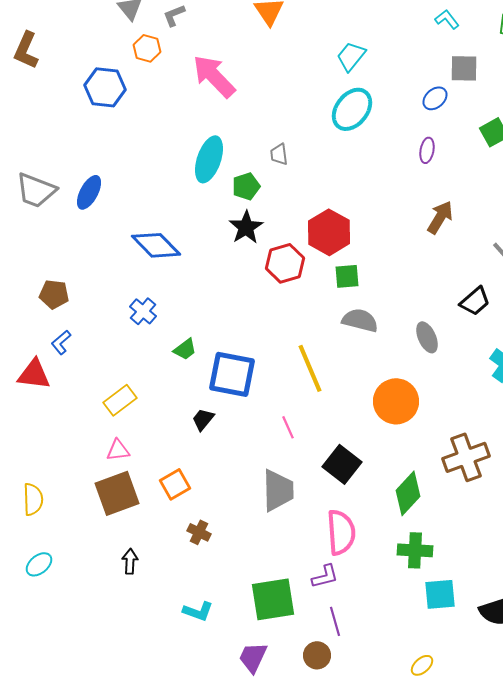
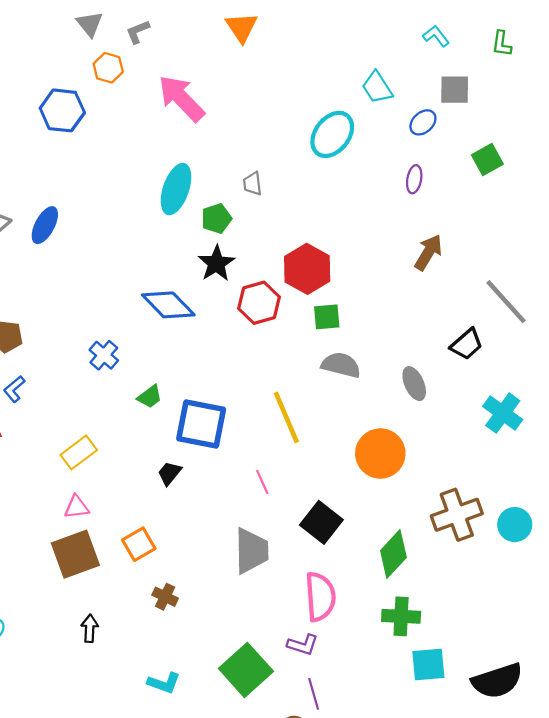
cyan trapezoid: (351, 56) -> (377, 87), moved, turned -72
blue diamond: (156, 245) -> (168, 305), moved
purple L-shape: (325, 576) -> (303, 645), turned 32
green square: (273, 599) -> (246, 670), turned -33

